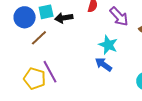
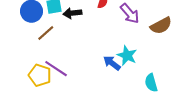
cyan star: (108, 45) -> (127, 56), moved
purple line: (50, 72) -> (56, 69), turned -30

